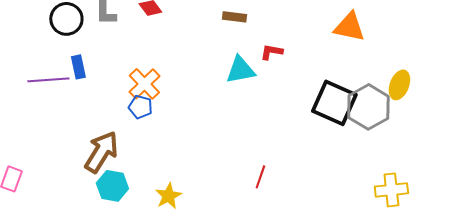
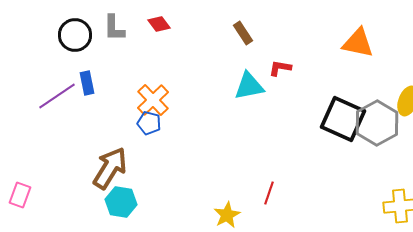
brown rectangle: (234, 17) -> (243, 33), turned 50
purple line: (48, 80) -> (57, 96), turned -30
yellow star: (168, 196) -> (227, 215), moved

